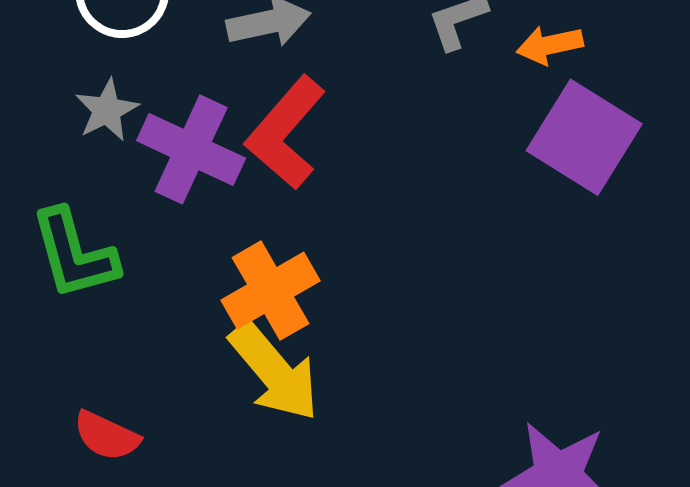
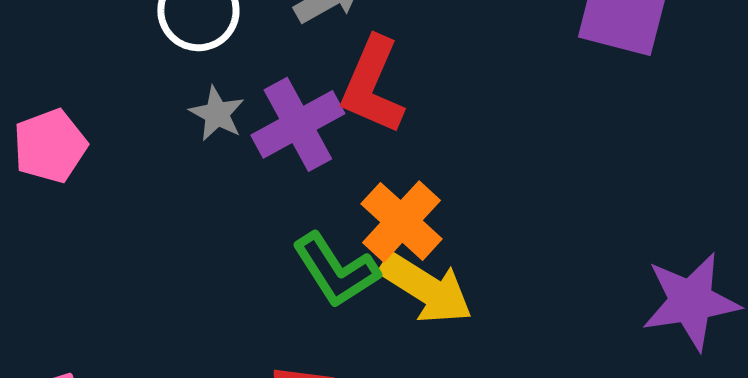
purple cross: (191, 149) -> (298, 124), turned -36
green L-shape: (74, 254) -> (336, 270), moved

